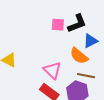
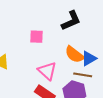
pink square: (58, 25) -> (37, 37), moved
blue triangle: (90, 41) -> (89, 58), moved

